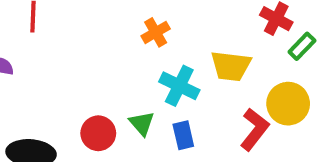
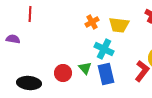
yellow trapezoid: (231, 66) -> (119, 25), moved
blue rectangle: (183, 135) -> (106, 74), size x1.5

